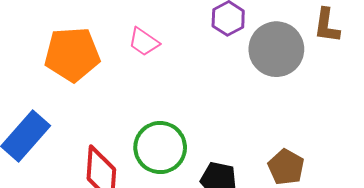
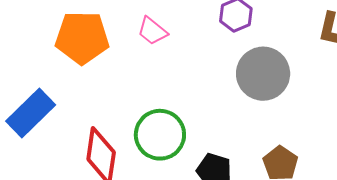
gray circle: (276, 49) -> (263, 74), moved

